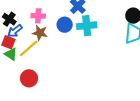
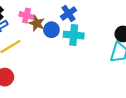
brown star: (40, 33) -> (37, 23), moved

